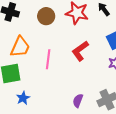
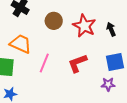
orange trapezoid: (20, 47) -> (21, 44), turned -105

